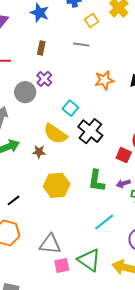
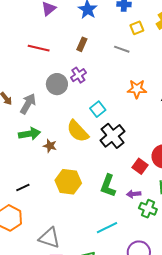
brown star: (39, 152) -> (50, 146), moved

